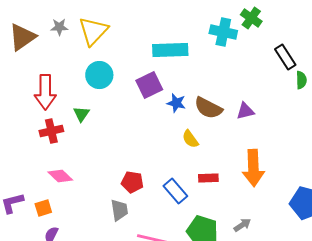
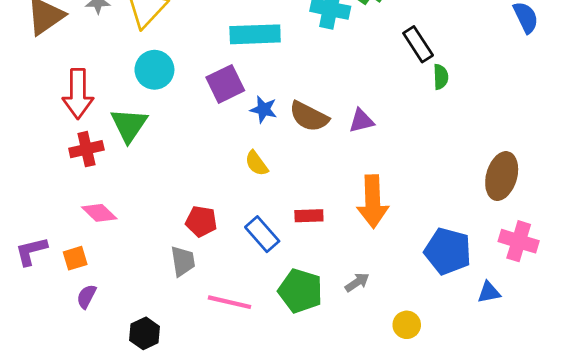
green triangle: (81, 114) -> (129, 125), size x1.6
yellow semicircle: (190, 139) -> (257, 163), moved

